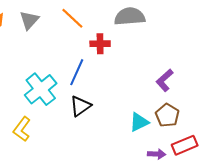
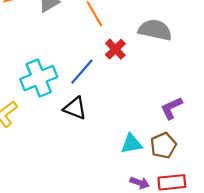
red cross: (100, 44) -> (115, 49), turned 30
black triangle: (80, 106) -> (75, 108), turned 40

